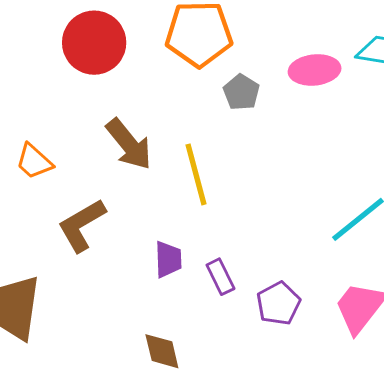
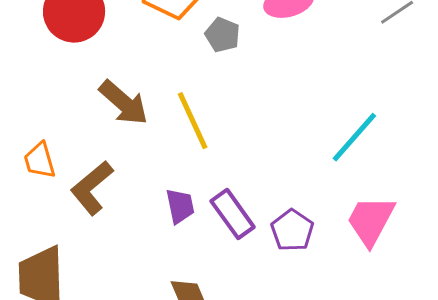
orange trapezoid: (34, 162) -> (40, 160), moved, turned 42
purple rectangle: (220, 277) -> (233, 214), size x1.4

